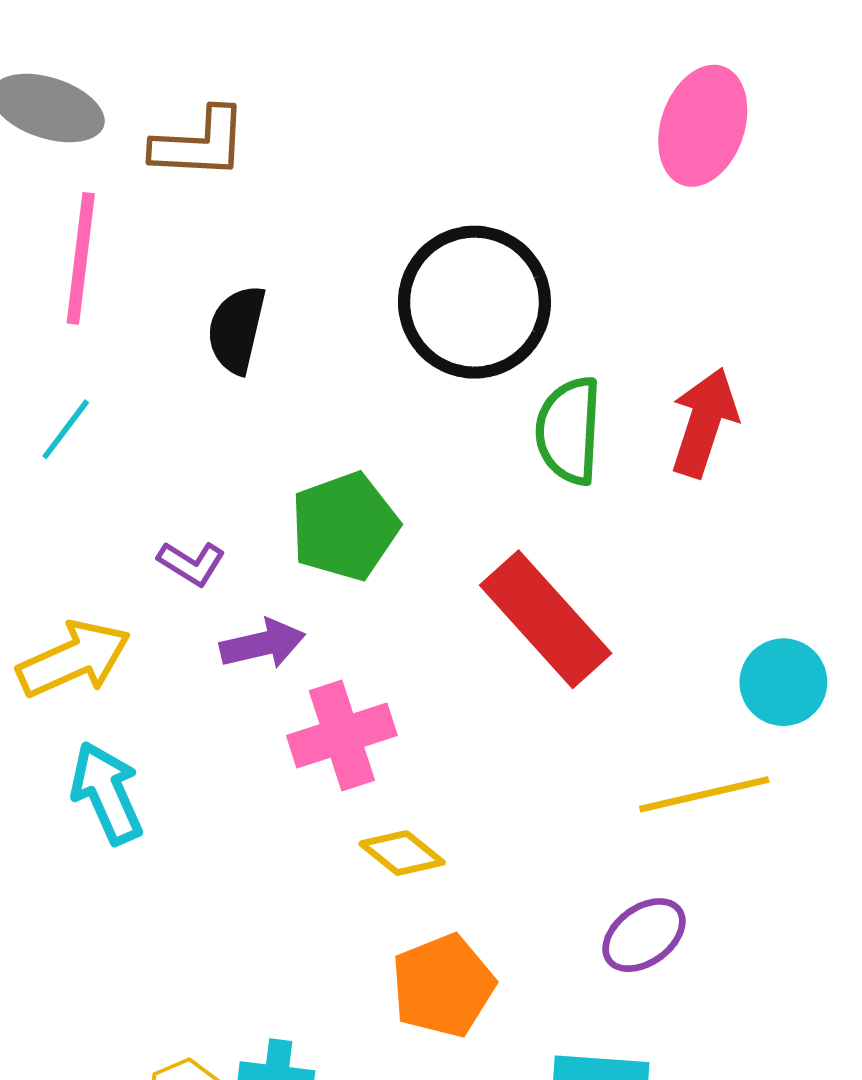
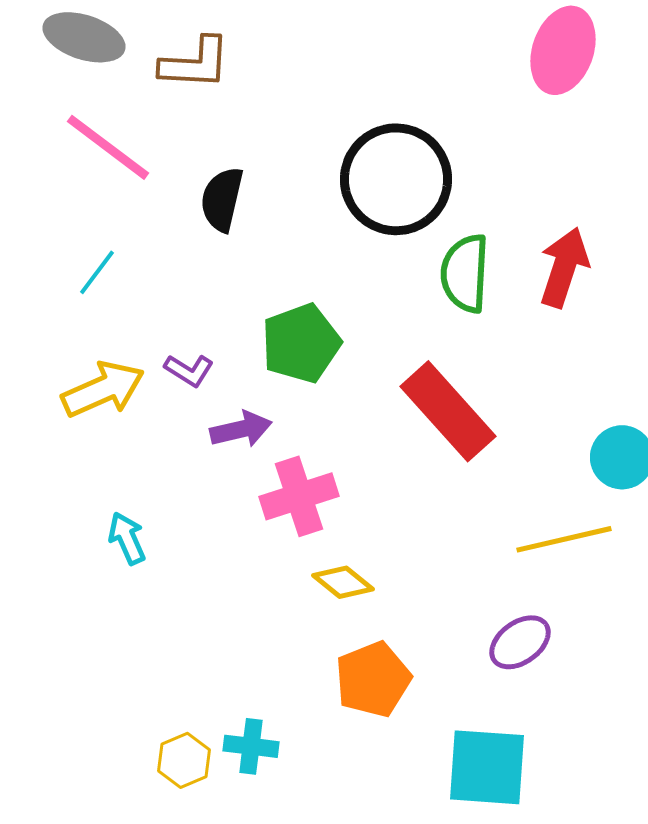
pink line: (81, 258) -> (108, 147), turned -60
yellow arrow: (74, 659) -> (103, 389), moved
cyan arrow: (107, 793) -> (127, 538), size x0.7

